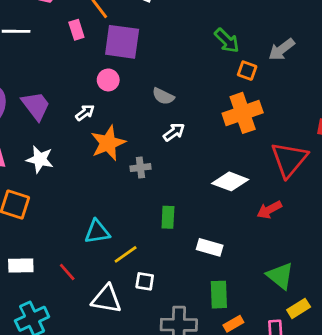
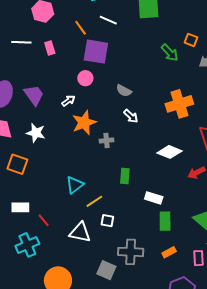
pink rectangle: (76, 30) -> (50, 48), moved
orange square: (247, 71) -> (191, 40), moved
white arrow: (174, 132) -> (131, 116), turned 77
cyan triangle: (97, 232) -> (75, 185), turned -30
red line: (67, 272) -> (44, 220), moved
green rectangle: (219, 295) -> (165, 221), moved

